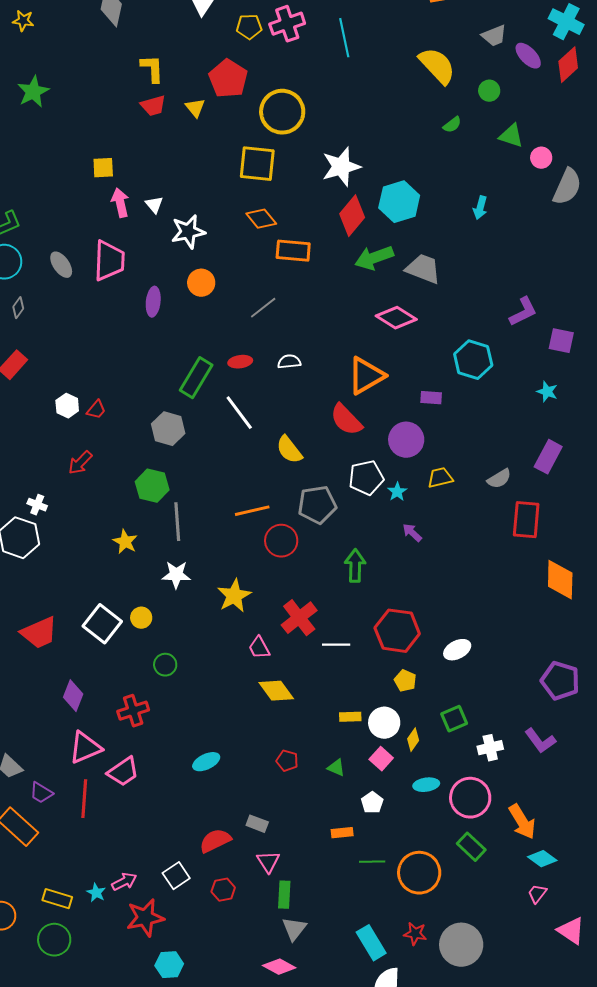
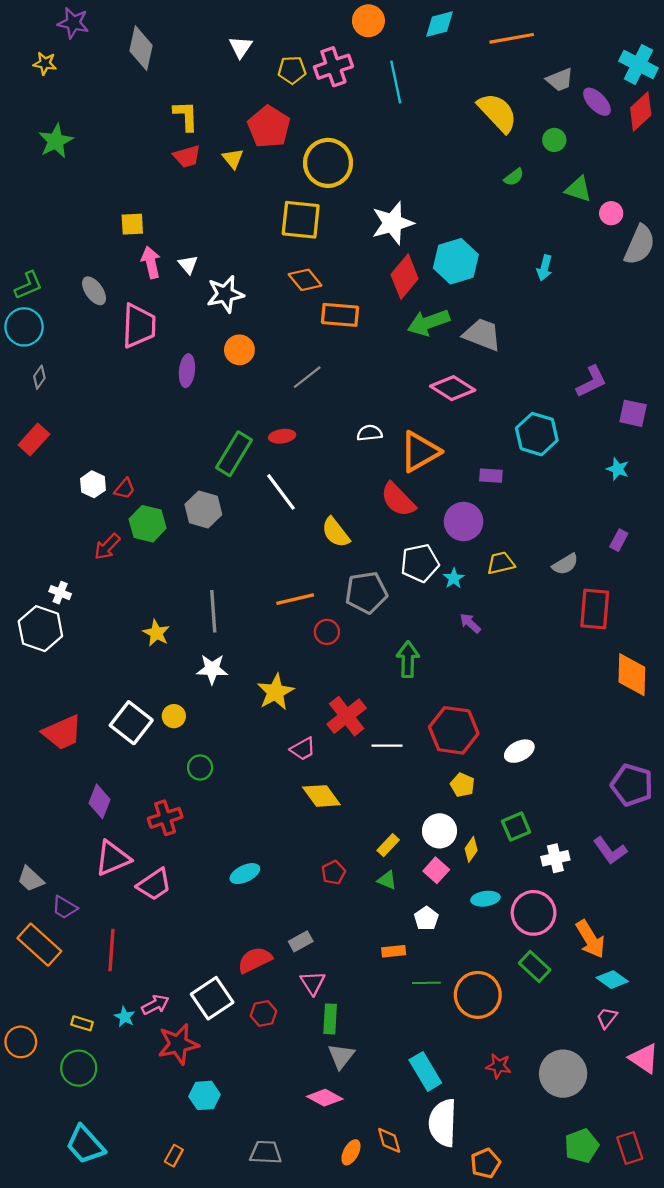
gray ellipse: (61, 265) -> (94, 291), moved
white semicircle: (289, 362) -> (370, 433), moved
purple rectangle: (548, 457) -> (619, 540), size x0.6
green hexagon: (152, 486) -> (148, 524), moved
red circle: (281, 541) -> (327, 632), size x0.7
pink trapezoid: (259, 648) -> (303, 749), turned -90
yellow rectangle: (350, 717) -> (388, 845), moved, turned -45
red pentagon: (287, 761) -> (333, 872), turned 30
red line: (84, 799) -> (112, 950), moved
gray rectangle: (257, 824) -> (301, 941), turned -50
white square: (176, 876) -> (212, 998), size x1.4
yellow rectangle: (57, 899) -> (82, 1023), size x0.7
red star: (415, 934) -> (499, 1066), moved
gray circle: (461, 945) -> (563, 1074), moved

